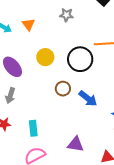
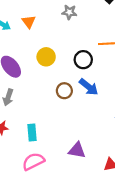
black circle: (80, 59) -> (83, 60), size x0.7
blue arrow: (88, 98) -> (89, 87), moved

